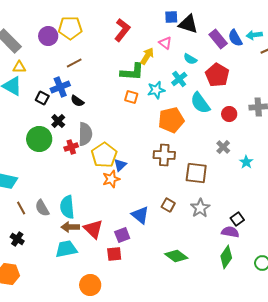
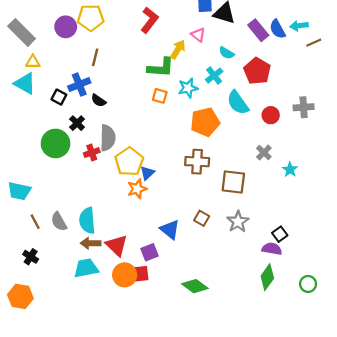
brown line: (74, 63) -> (95, 57), turned -49
green diamond: (176, 256) -> (195, 286), moved
orange circle: (90, 285) -> (125, 275), moved

